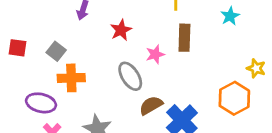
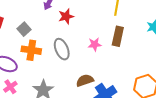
red star: (121, 30) -> (66, 16), moved
gray ellipse: (130, 76) -> (62, 49), moved

